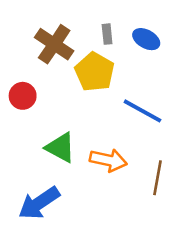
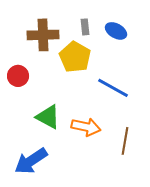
brown cross: (54, 44) -> (43, 35), turned -36

